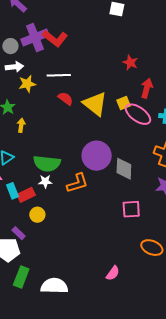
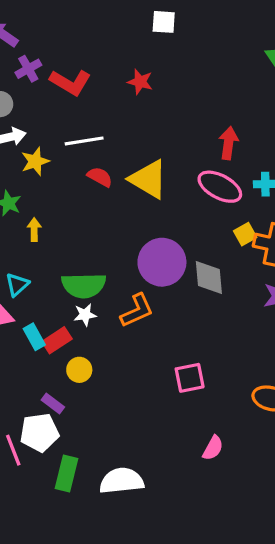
purple cross: (35, 37) -> (28, 69), moved, size x0.6
red star: (130, 63) -> (140, 82), moved
yellow square: (123, 103) -> (245, 234), moved
pink square: (131, 209) -> (190, 378), moved

